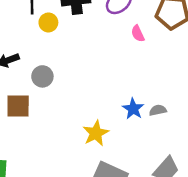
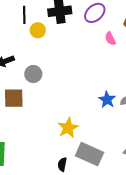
yellow star: (96, 133) -> (68, 128), moved

